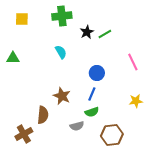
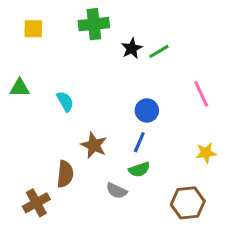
cyan semicircle: (61, 52) -> (65, 101), moved
gray semicircle: (77, 126) -> (117, 191), turned 40
brown hexagon: (112, 135) -> (188, 203), moved

